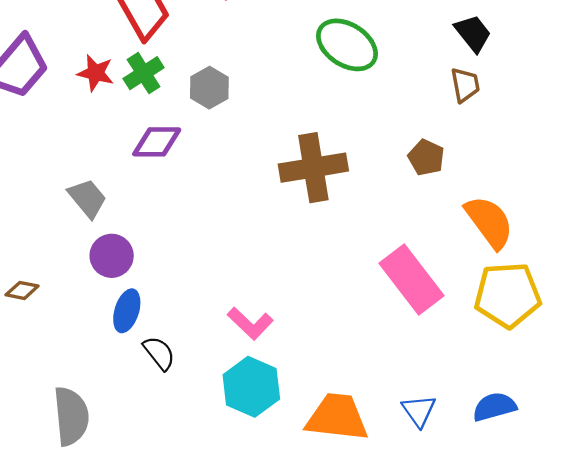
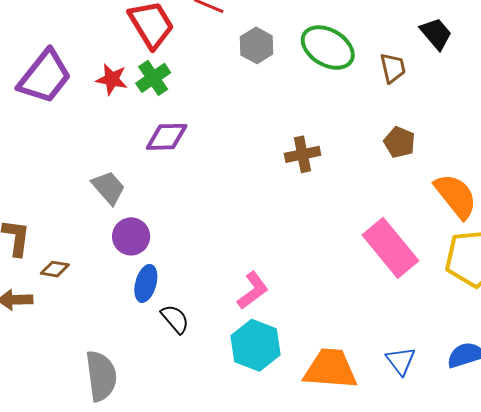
brown trapezoid: (465, 85) -> (393, 68), moved
gray hexagon: (209, 88) -> (257, 45), moved
brown cross: (313, 168) -> (302, 154), size x0.6
pink L-shape: (250, 323) -> (253, 291), turned -78

